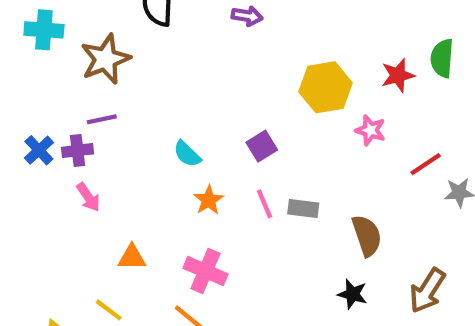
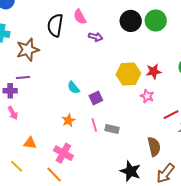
red star: (398, 75) -> (154, 71), moved
cyan semicircle: (187, 154) -> (73, 88), moved
brown semicircle: (367, 236) -> (154, 147), moved
black star: (352, 294) -> (130, 171), size x1.5

